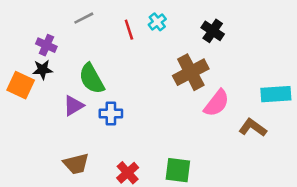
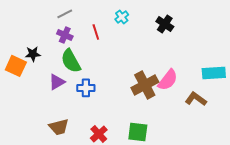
red line: (129, 30) -> (96, 32), moved
purple cross: (46, 45) -> (65, 35), moved
brown cross: (191, 72) -> (145, 85), moved

